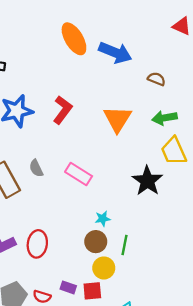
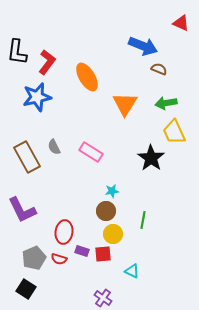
orange ellipse: (74, 39) -> (87, 77), moved
blue arrow: (115, 53) -> (143, 46), moved
red L-shape: (63, 110) -> (47, 62), moved
red ellipse: (37, 244) -> (64, 232), moved
green line: (124, 245) -> (143, 220), moved

